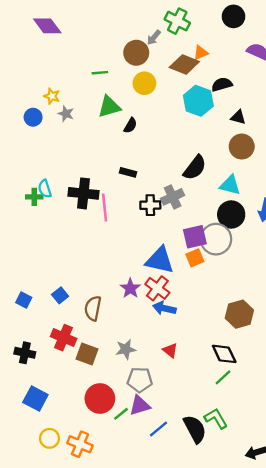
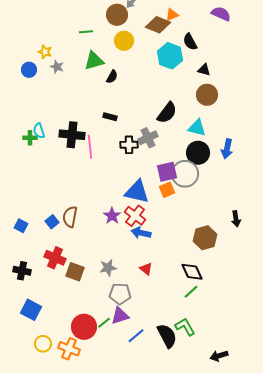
black semicircle: (222, 84) -> (190, 42), turned -102
brown semicircle: (93, 308) -> (70, 217), moved
red circle: (100, 399) -> (84, 327), moved

